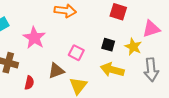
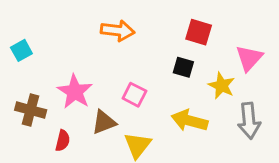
pink triangle: (151, 29) -> (249, 58), turned -30
pink star: (34, 38) -> (75, 92), moved
black square: (108, 45) -> (183, 67), moved

